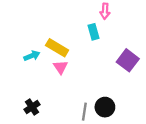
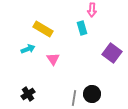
yellow rectangle: (57, 48) -> (43, 29), moved

